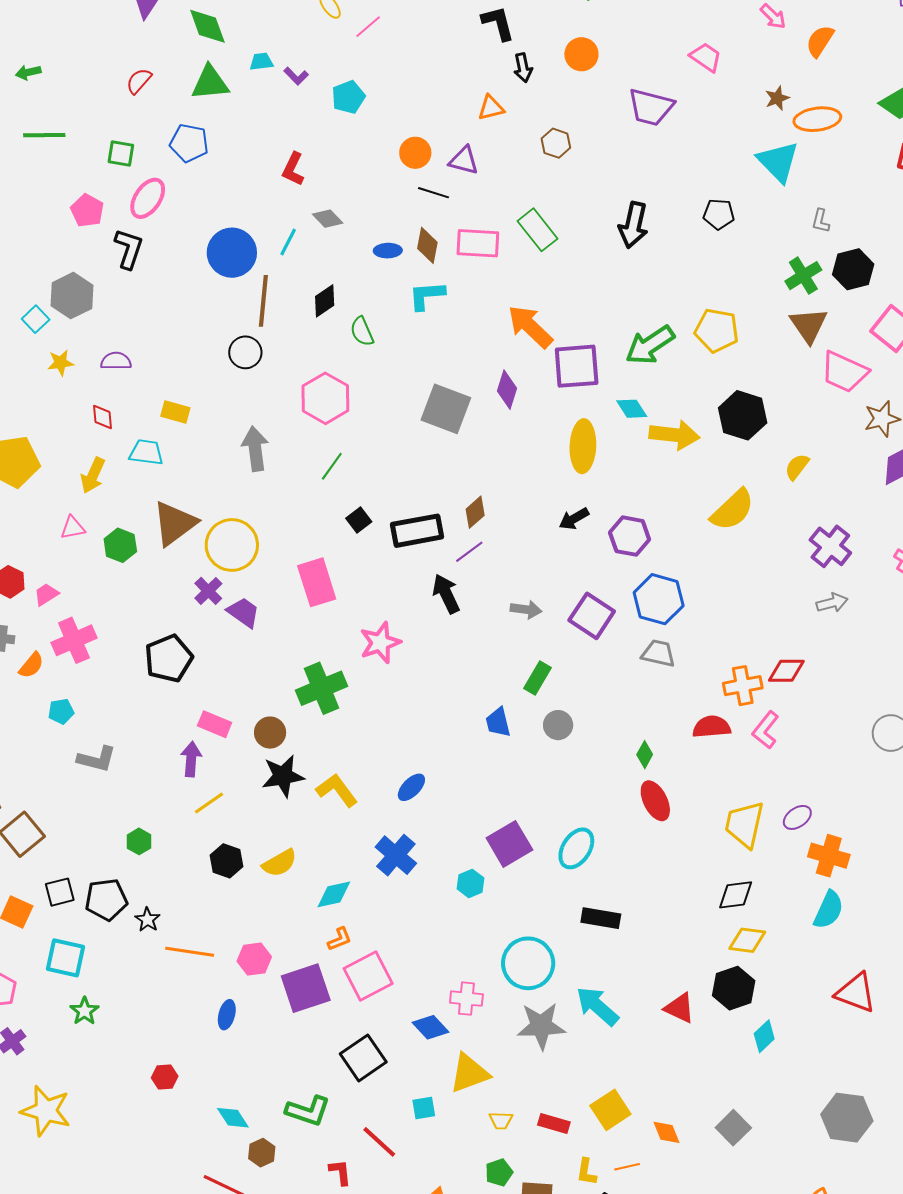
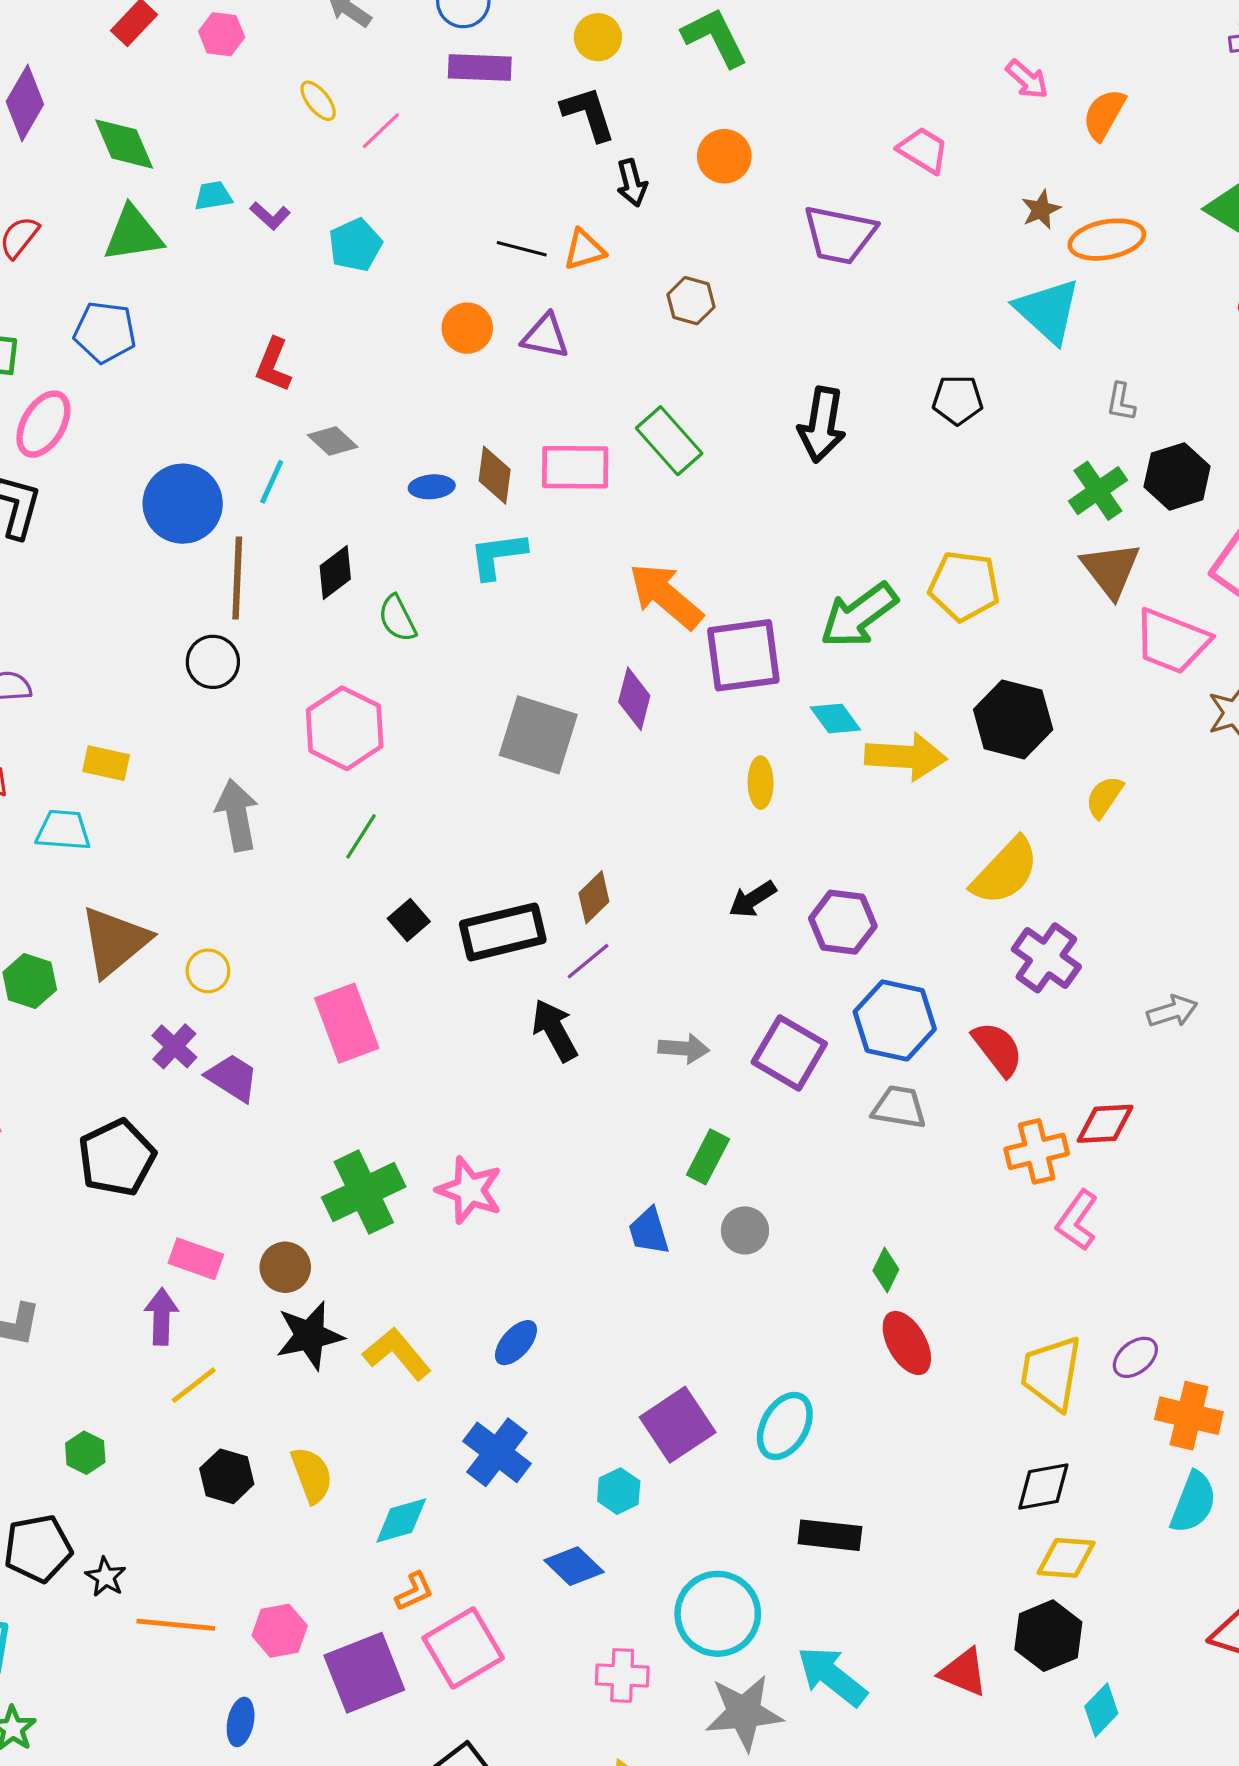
black line: (434, 193) -> (522, 249), moved
yellow ellipse: (583, 446) -> (761, 783), size x0.6
yellow circle: (232, 545) -> (208, 971), size x0.5
purple cross: (830, 546) -> (1046, 958), moved
pink star: (380, 643) -> (469, 1190), moved, turned -30
red semicircle: (712, 727) -> (998, 1049), moved, turned 60
yellow semicircle: (280, 863) -> (312, 1475), turned -78
blue diamond: (431, 1027) -> (574, 1566), moved

